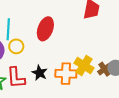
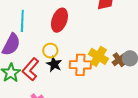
yellow circle: (16, 46) -> (50, 51), moved
red L-shape: (16, 78) -> (31, 69), turned 45

